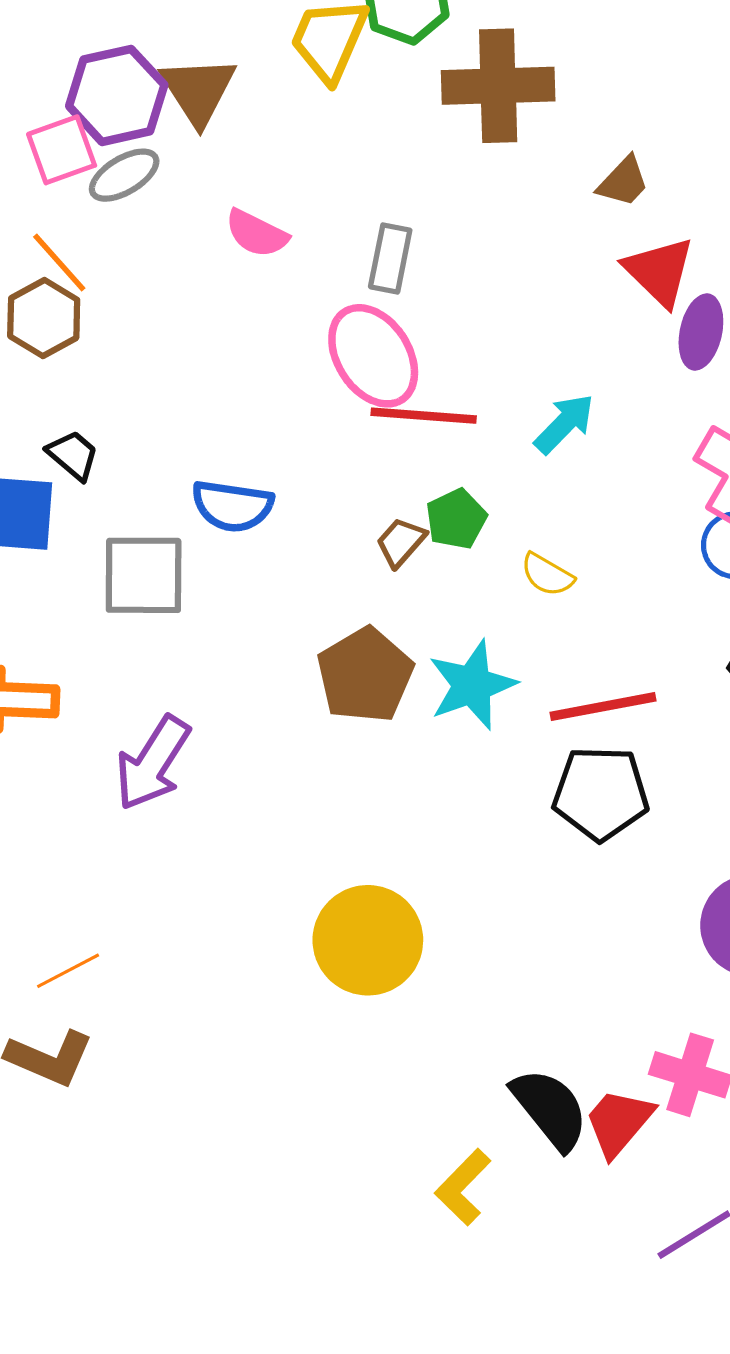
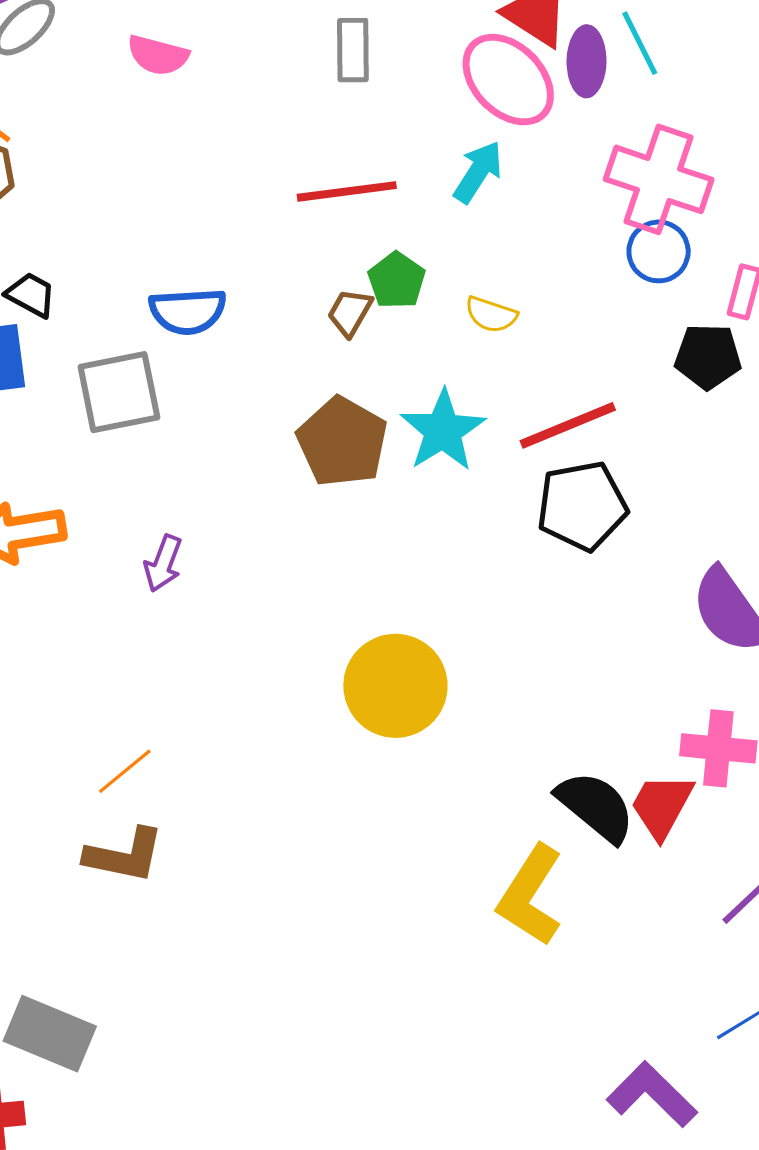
gray rectangle: (390, 259) -> (353, 50), moved
pink ellipse: (373, 356) -> (508, 80), moved
purple arrow: (153, 763) -> (163, 563), size x0.6
yellow L-shape: (463, 1187) -> (530, 895), size x1.4

